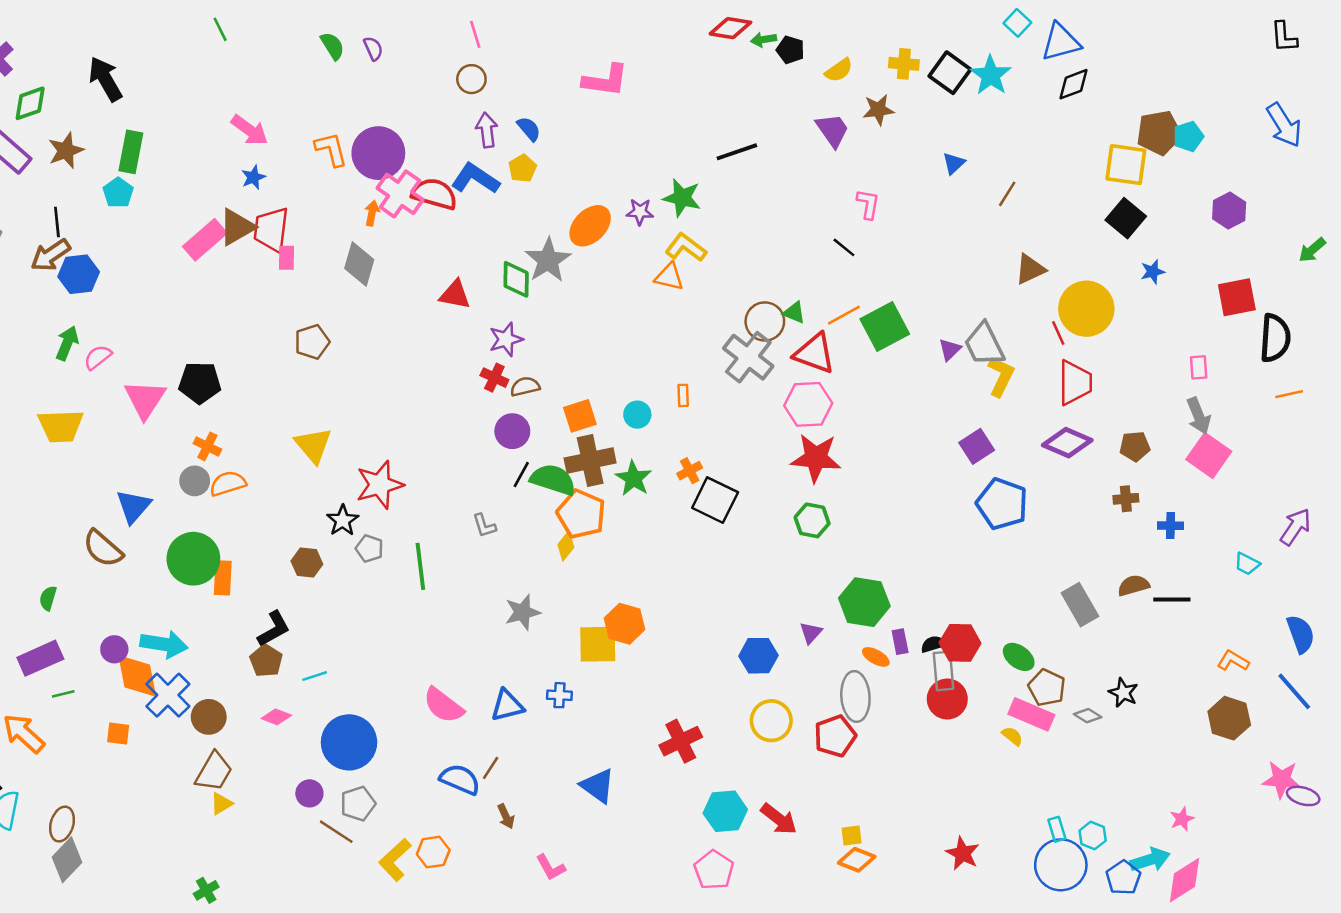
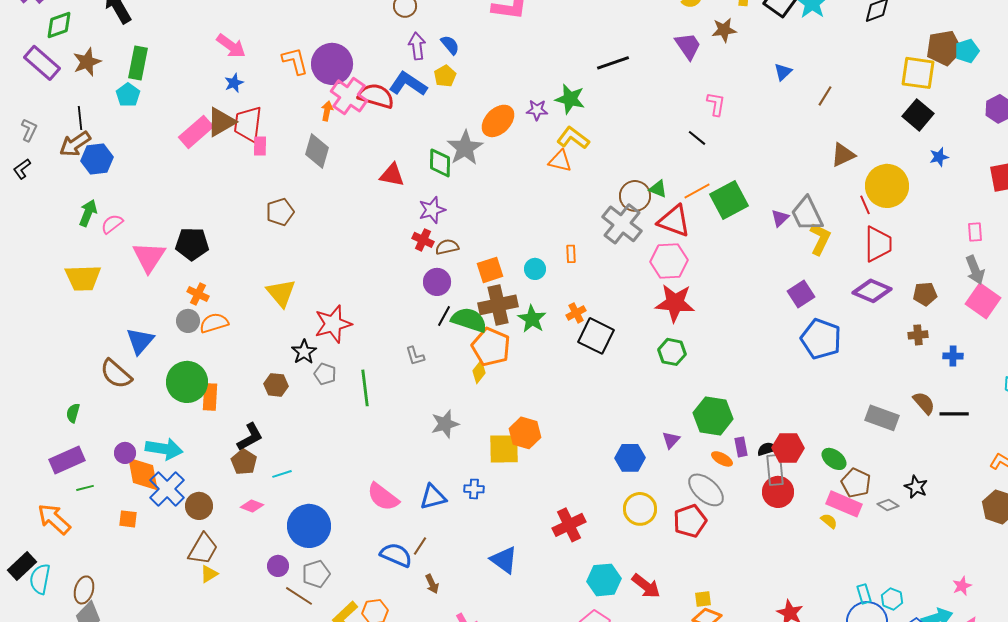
brown semicircle: (1134, 586) -> (924, 403), turned 65
gray rectangle: (1080, 605) -> (882, 418), turned -40
gray ellipse: (855, 696) -> (706, 490), turned -45

